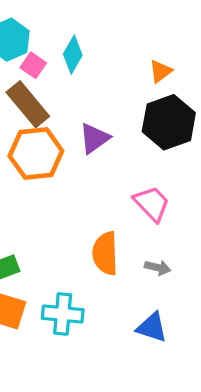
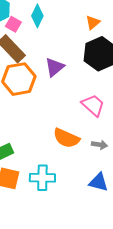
orange semicircle: (105, 253) -> (66, 138), turned -60

